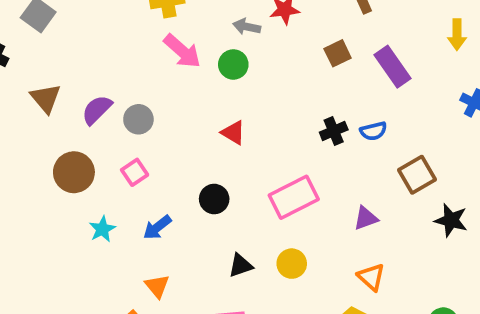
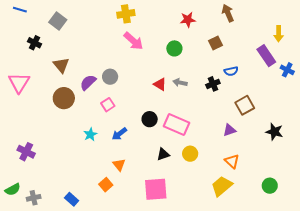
gray arrow: (247, 27) -> (180, 83), moved
green circle: (233, 64) -> (174, 48), moved
purple rectangle: (393, 67) -> (266, 56), moved
purple semicircle: (97, 110) -> (88, 82), moved
blue semicircle: (373, 131) -> (231, 71), moved
brown circle: (74, 172) -> (64, 98), moved
brown square: (417, 175) -> (245, 105), moved
pink rectangle: (294, 197) -> (176, 125), moved, turned 50

